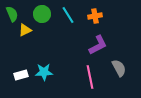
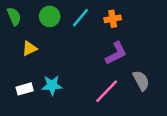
cyan line: (68, 15) -> (81, 18), turned 72
yellow triangle: (25, 30) -> (29, 48), moved
pink line: (90, 77) -> (107, 91), turned 55

